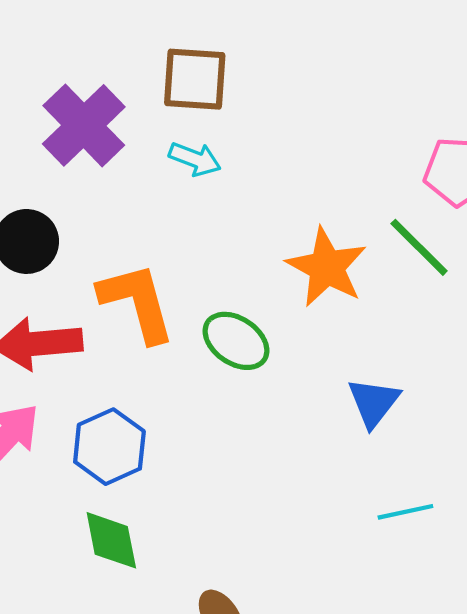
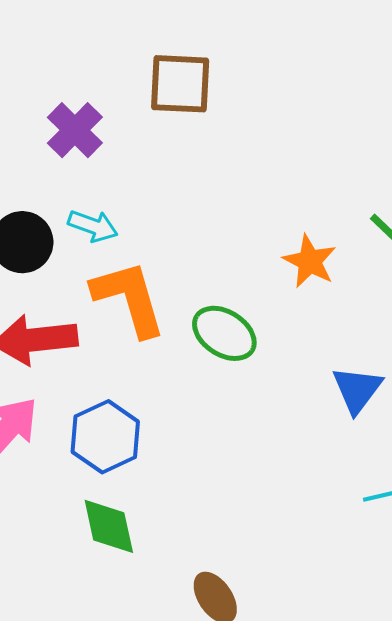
purple cross: (84, 125) -> (75, 130), size x0.7
cyan arrow: (195, 159) -> (93, 226), moved
orange star: (327, 267) -> (310, 261), size x0.7

